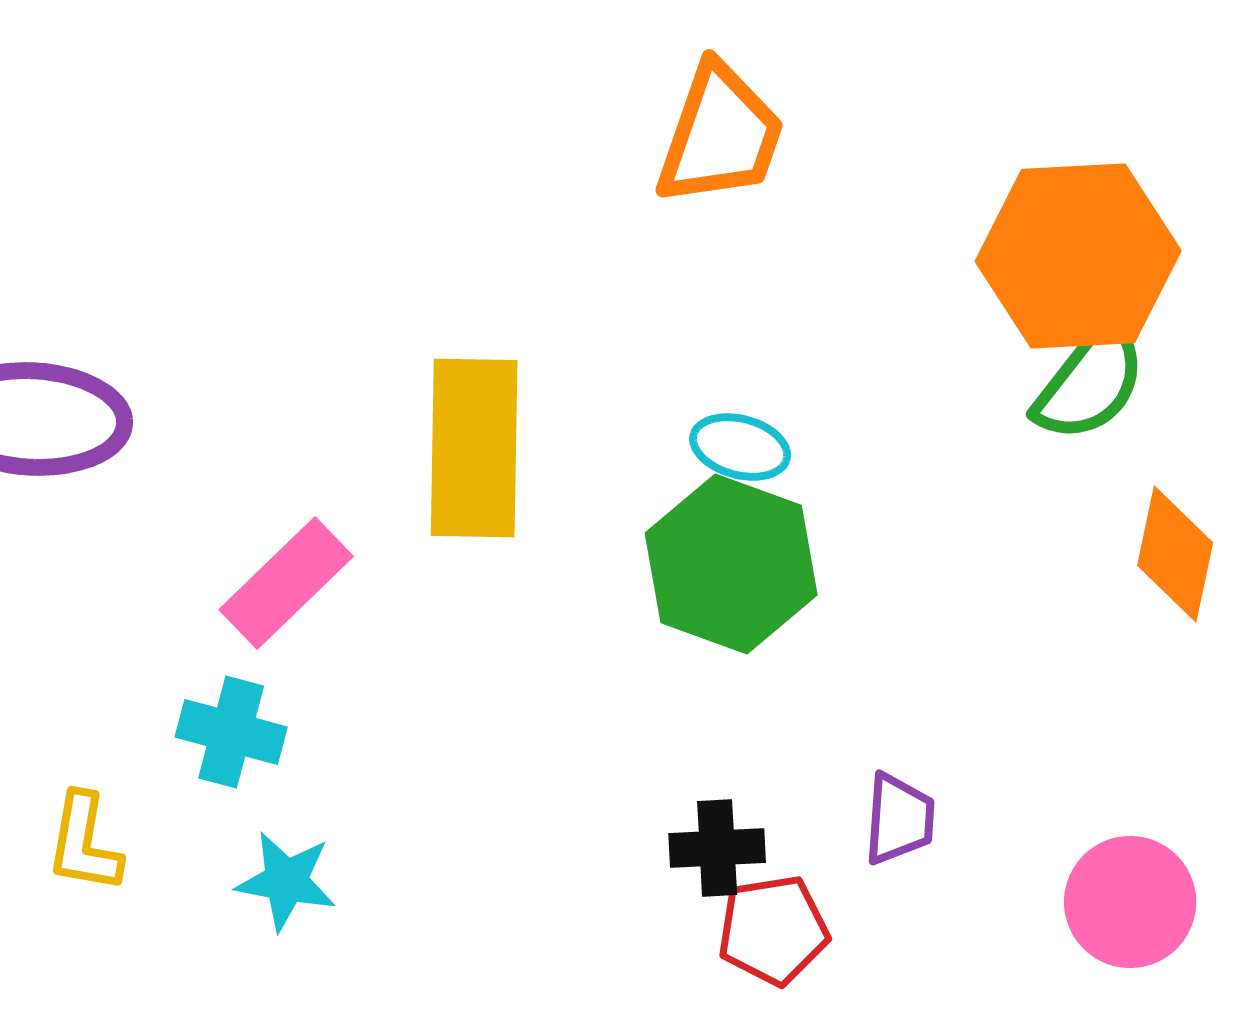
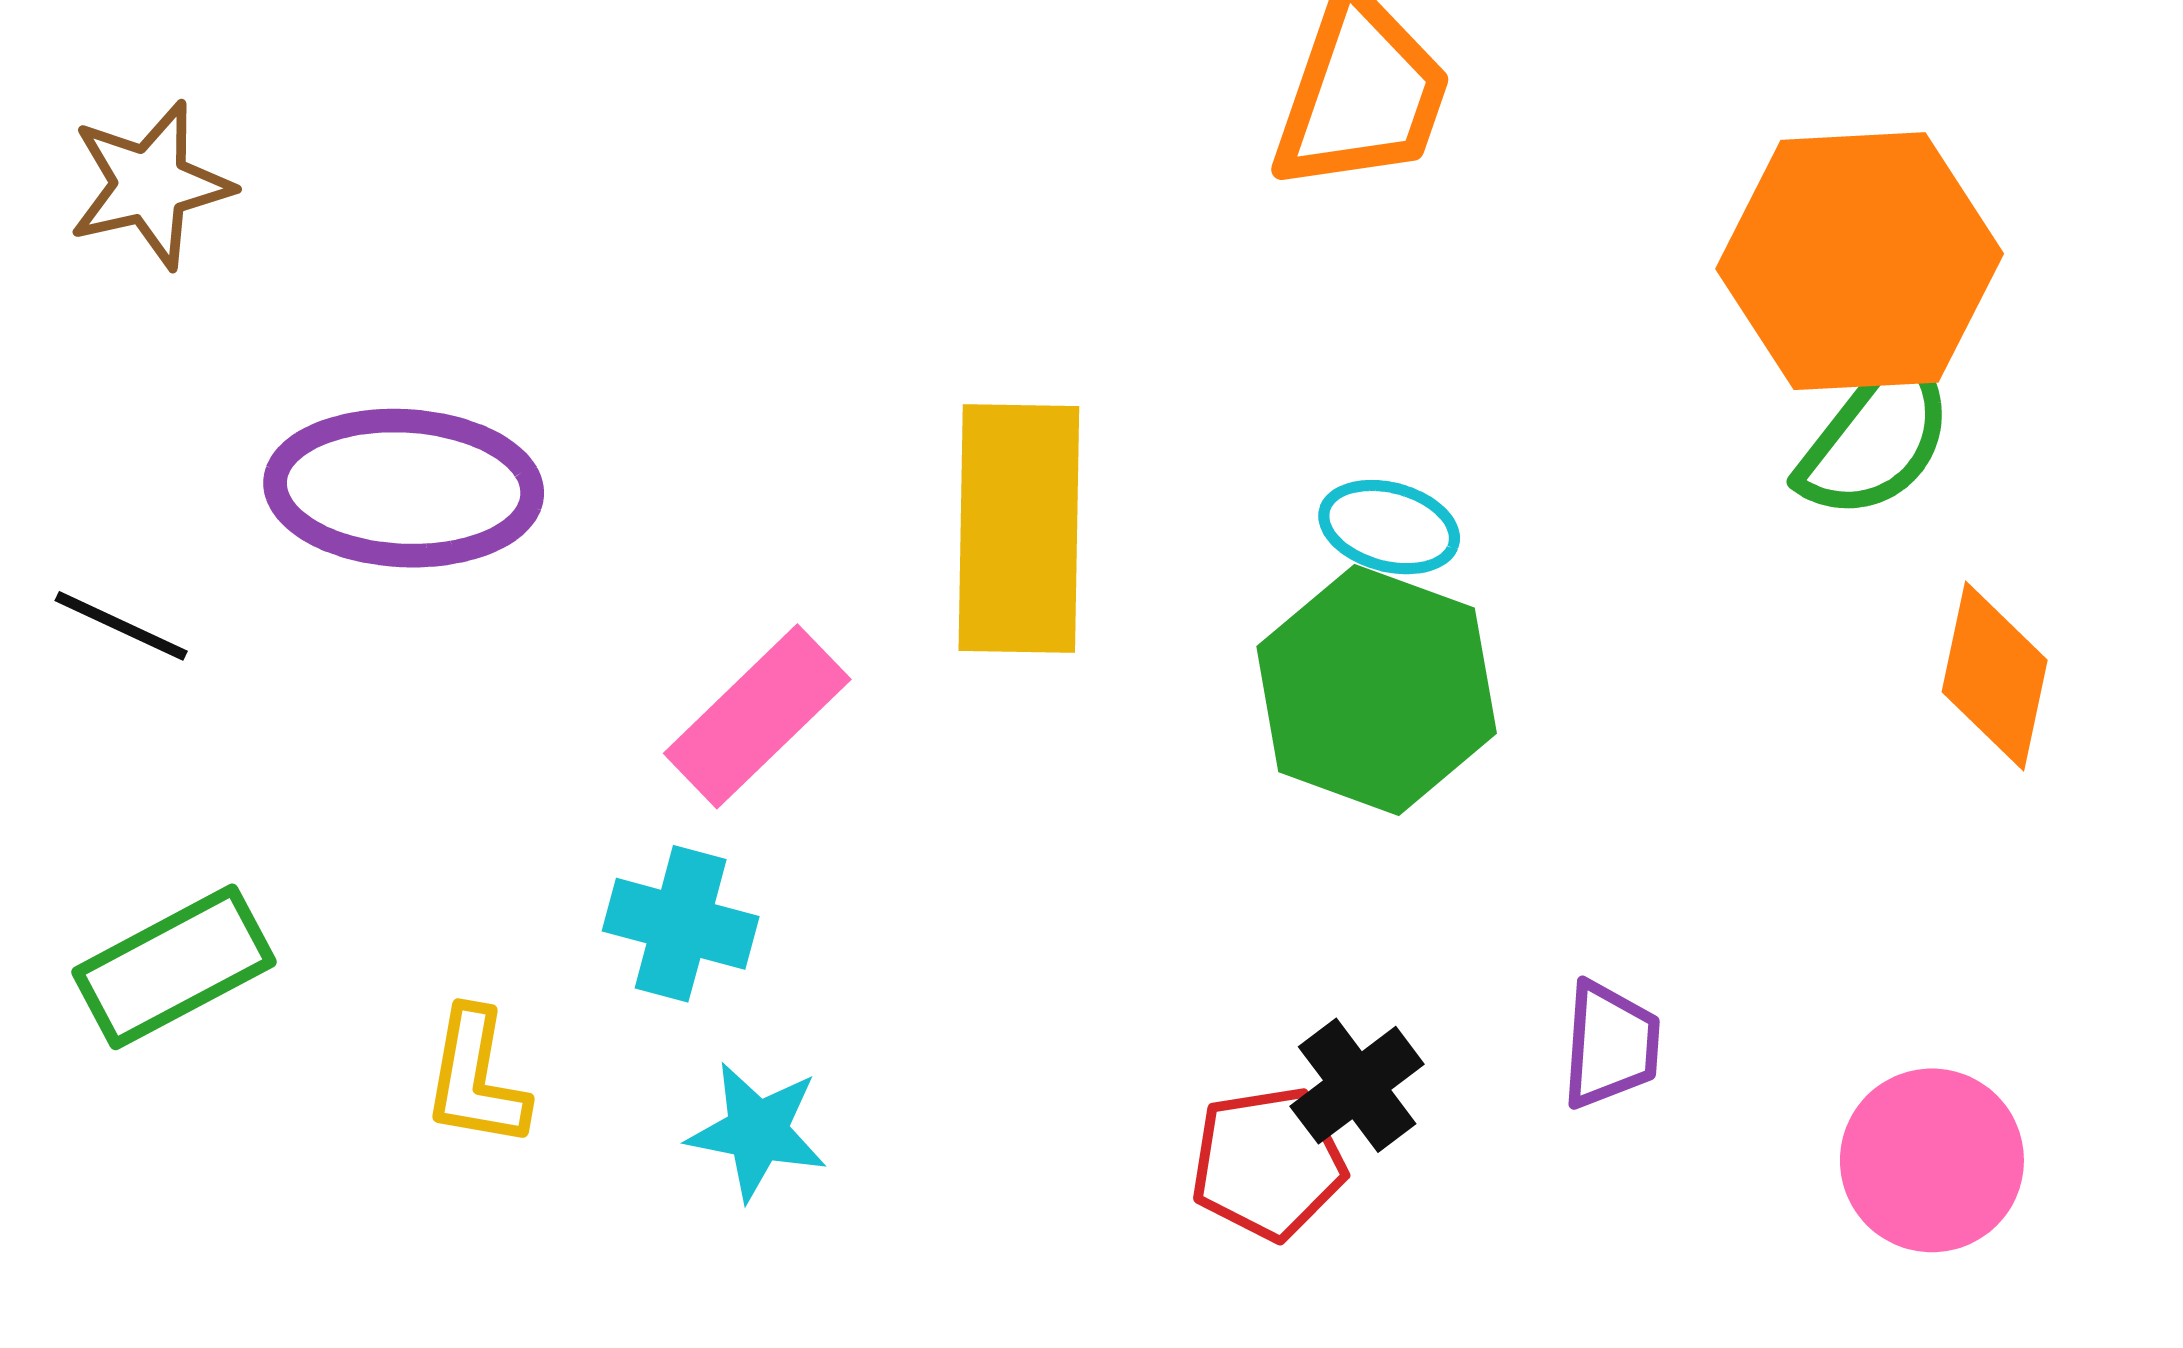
black cross: (717, 848) -> (1357, 1085), turned -34
red pentagon: (773, 930) -> (1268, 1163), moved

